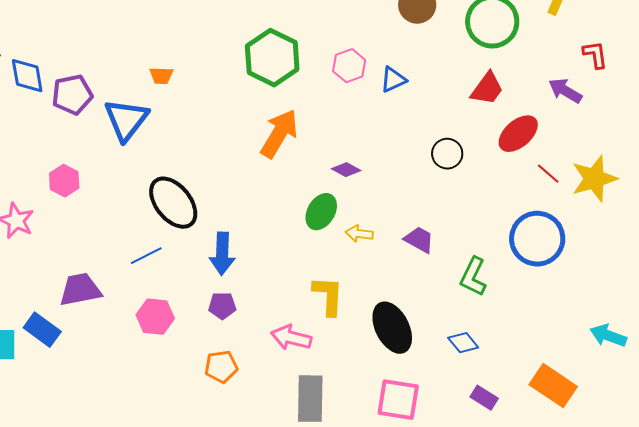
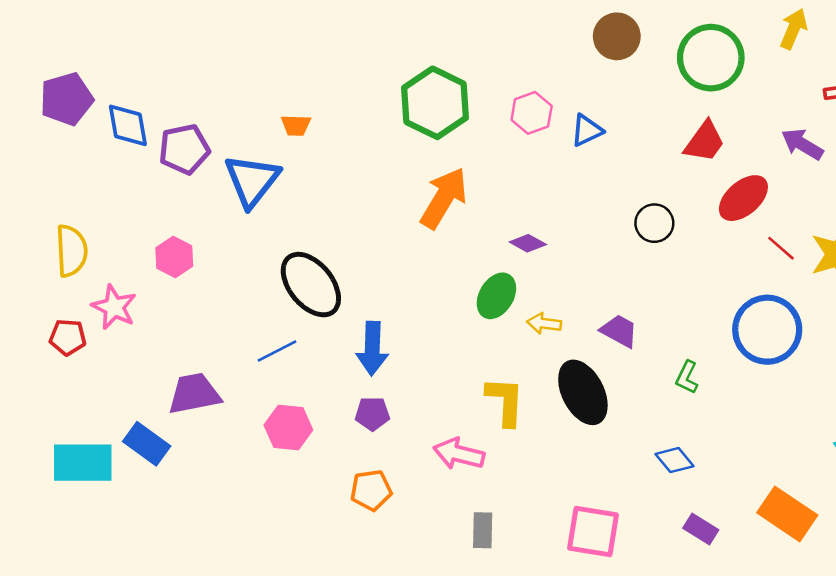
green L-shape: (473, 277) -> (687, 377), size x0.7
black ellipse: (392, 328) -> (583, 392), moved
gray rectangle: (310, 399) -> (483, 530), size x0.6

